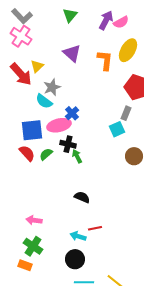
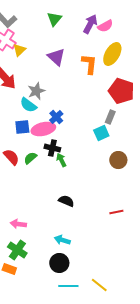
yellow triangle: (37, 66) -> (19, 50), moved
blue square: (32, 130) -> (22, 127), moved, size x0.7
red line: (95, 228) -> (116, 212), moved

